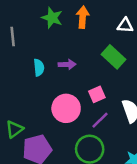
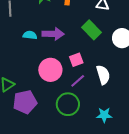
purple arrow: (67, 64) -> (53, 34), size x1.5
cyan semicircle: (39, 68) -> (30, 35), turned -80

